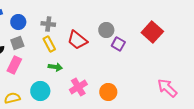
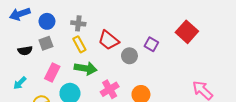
gray circle: (106, 30) -> (129, 56), moved
pink rectangle: (14, 65) -> (52, 72), moved
green arrow: (55, 67) -> (86, 68), size x1.5

